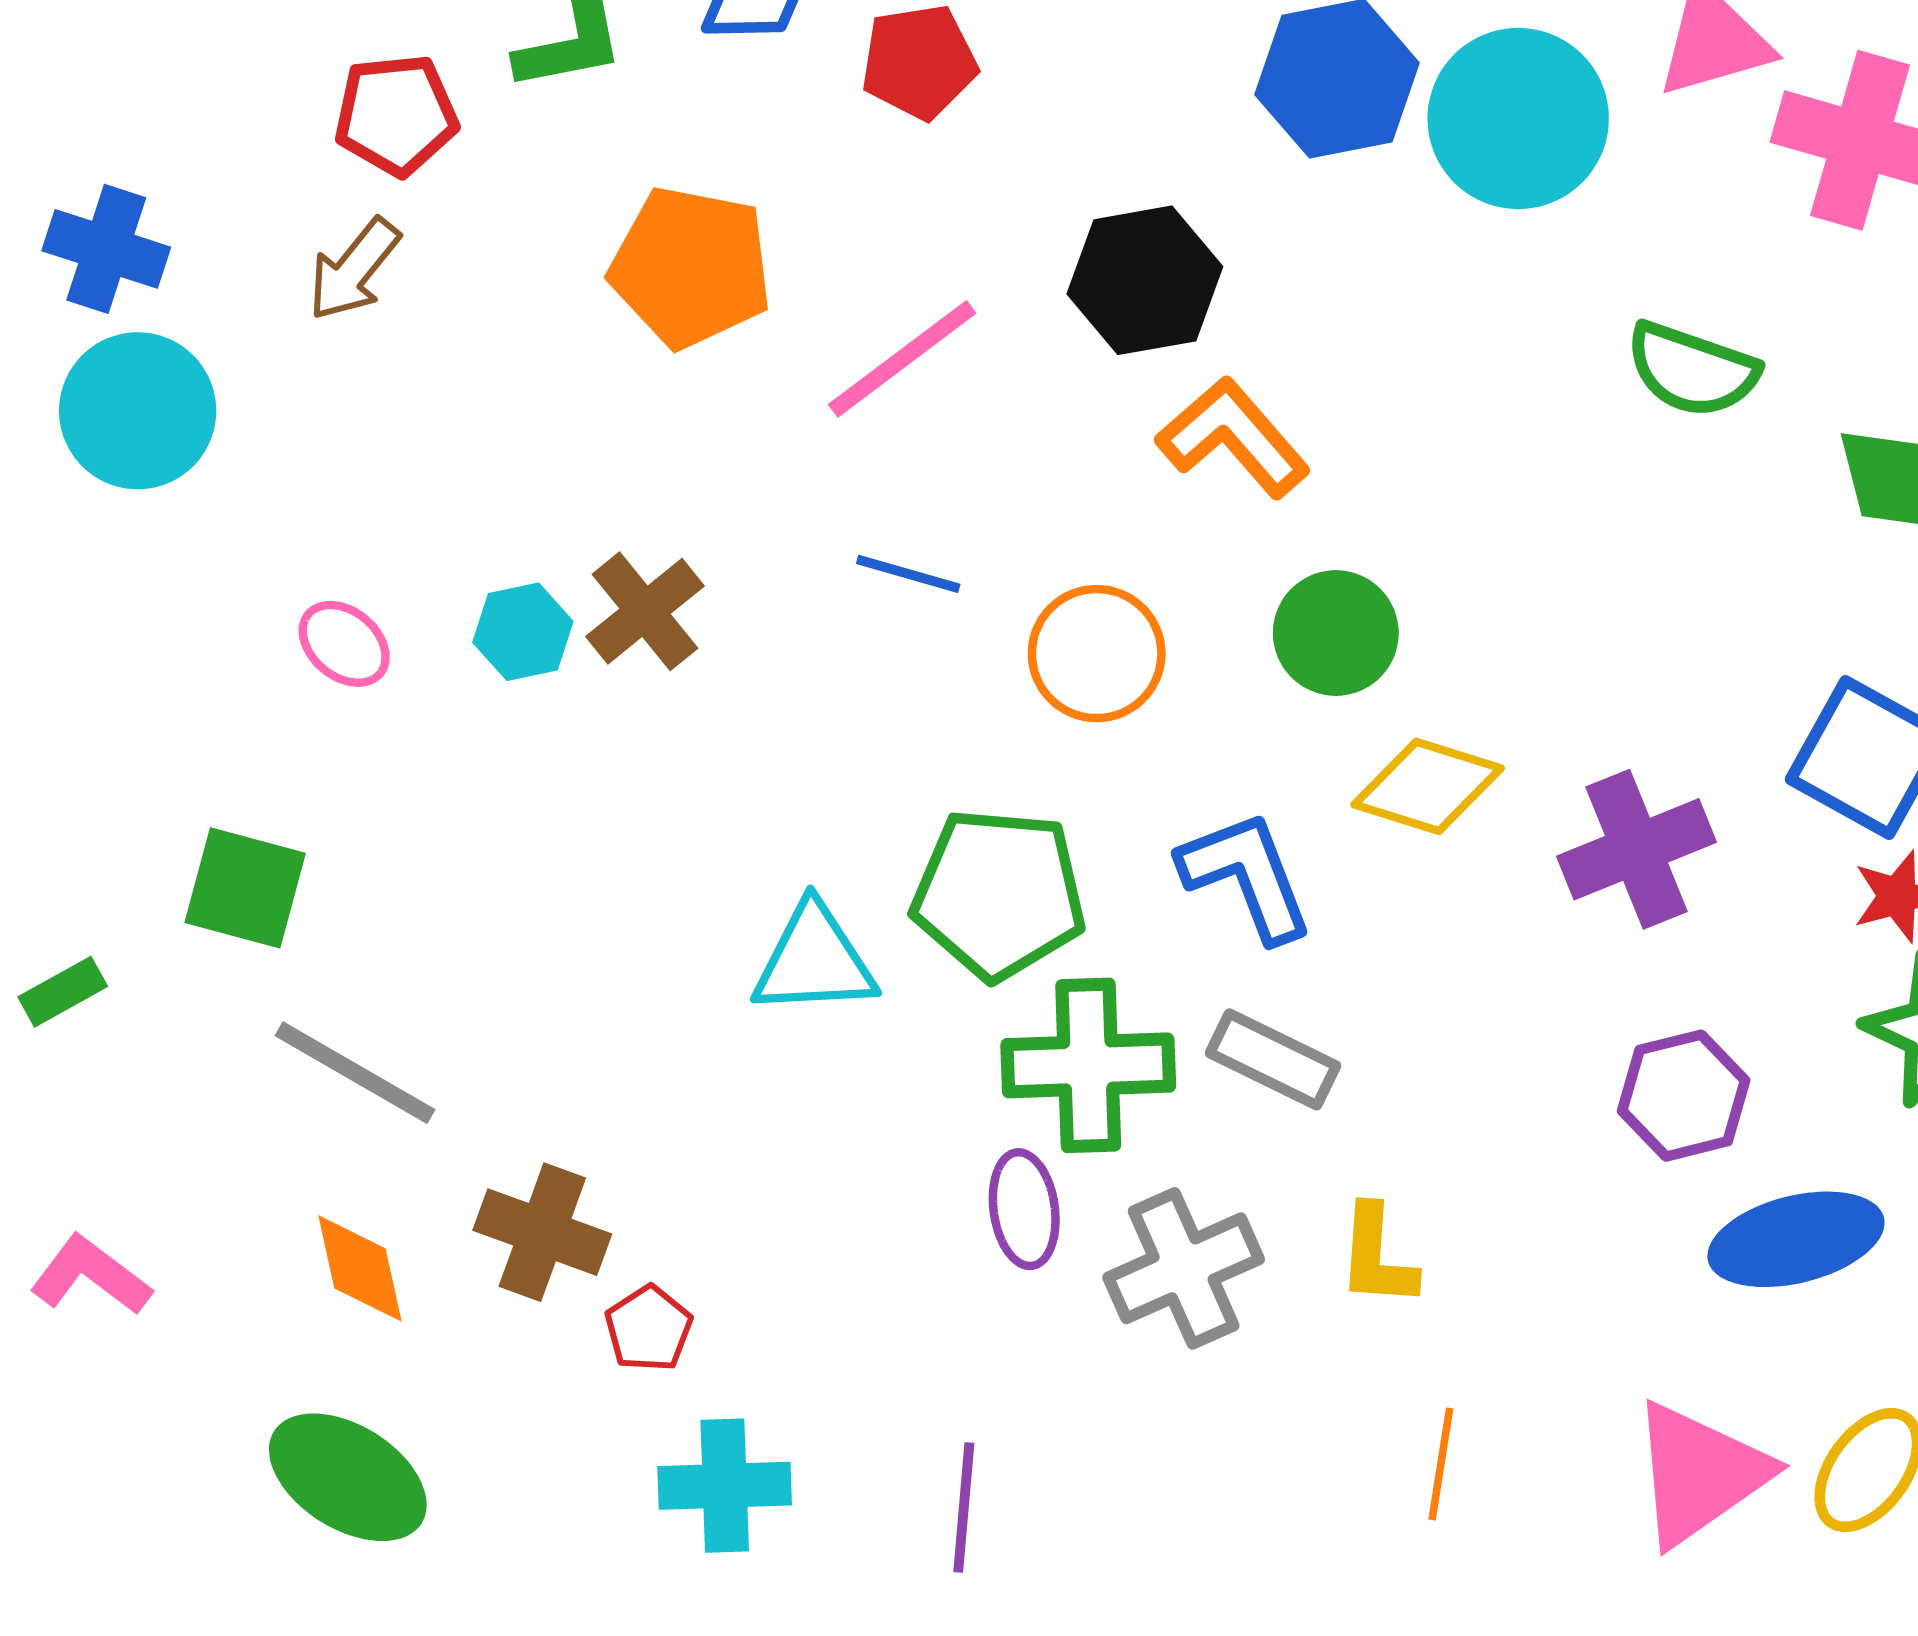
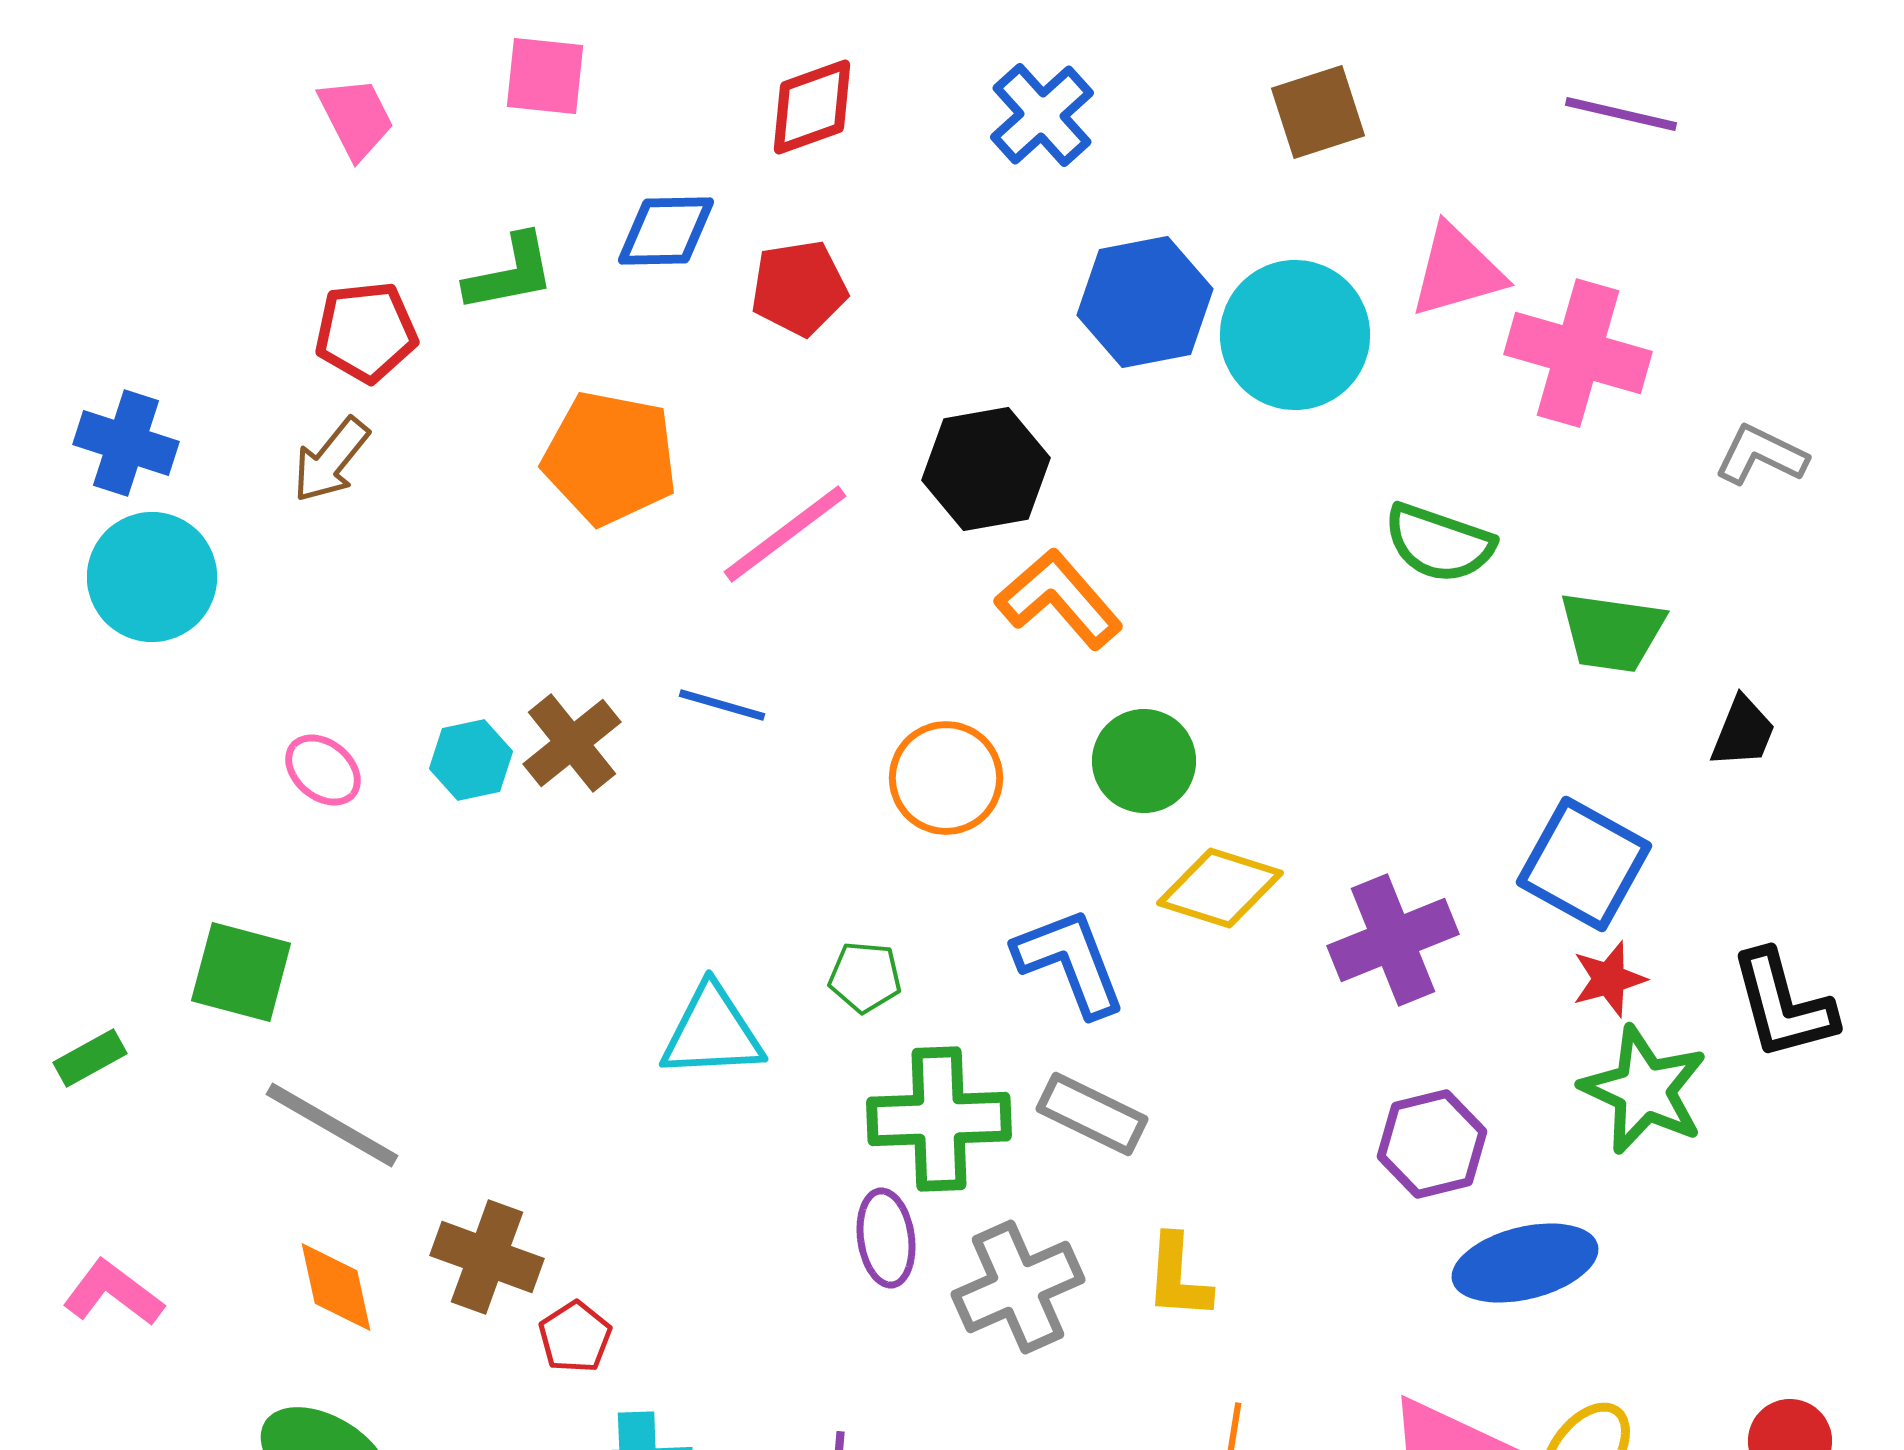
blue line: (908, 574) -> (722, 705), moved
green pentagon: (999, 894) -> (865, 977), size x0.5

